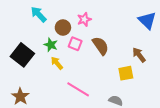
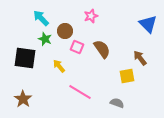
pink star: (84, 19) -> (91, 16), moved
green star: (51, 45) -> (45, 39), moved
black square: (22, 55) -> (25, 58), turned -30

